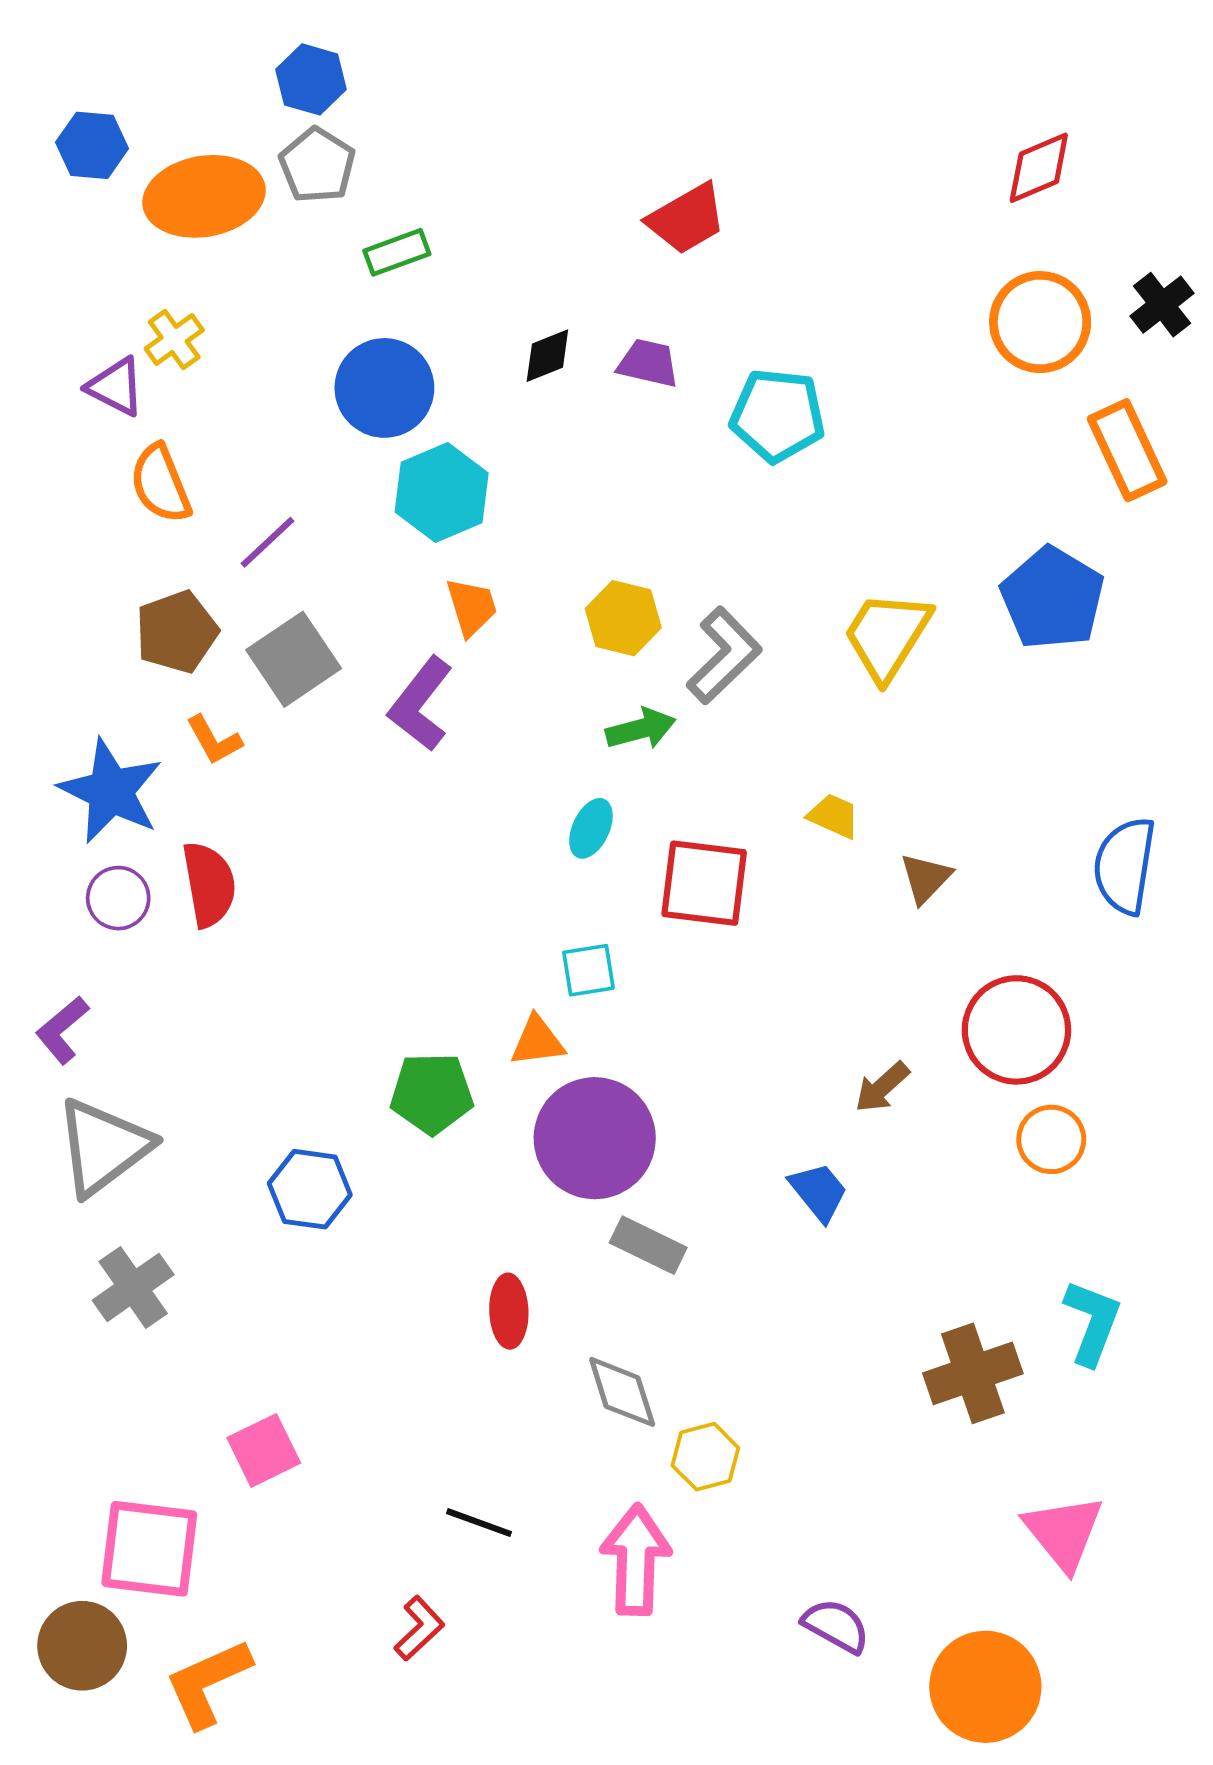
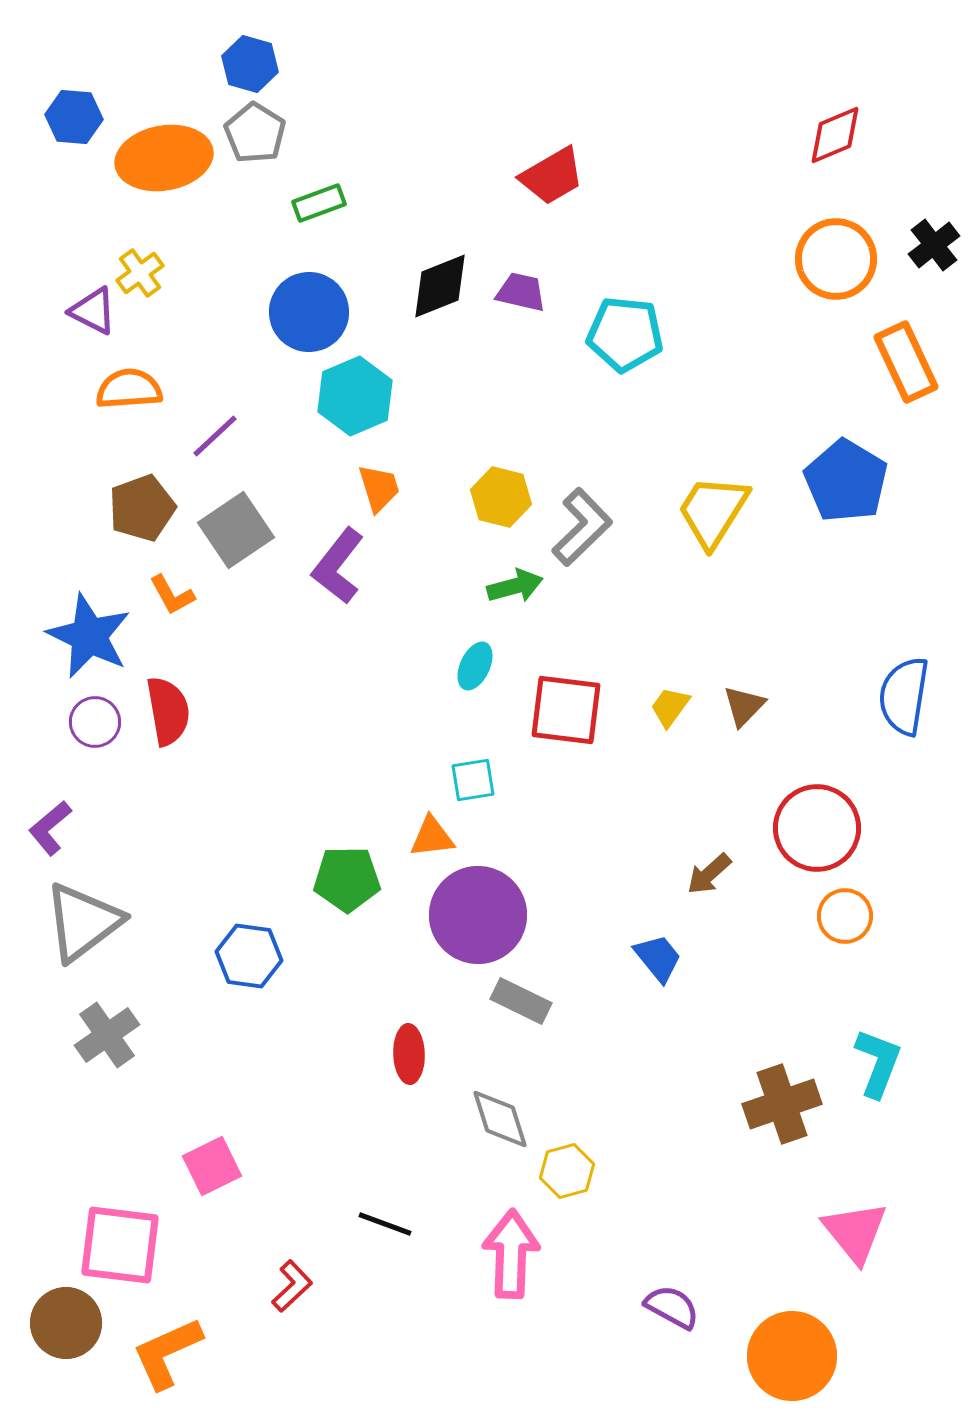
black diamond: (547, 356) -> (440, 286), size x1.5
orange semicircle: (160, 484) -> (129, 389), turned 108
yellow trapezoid: (834, 816) -> (670, 707), moved, turned -78
red L-shape: (419, 1628) -> (292, 1286), moved

